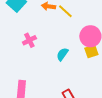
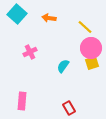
yellow line: (65, 11) -> (85, 27), moved

